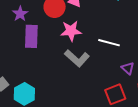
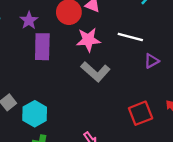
white line: (109, 43) -> (130, 37), moved
purple triangle: (128, 68) -> (152, 61), moved, turned 48

